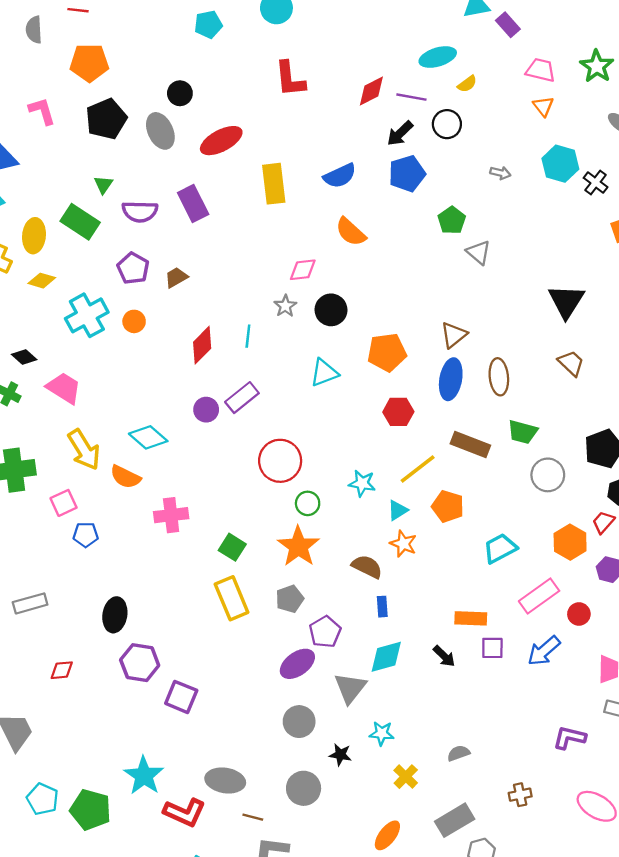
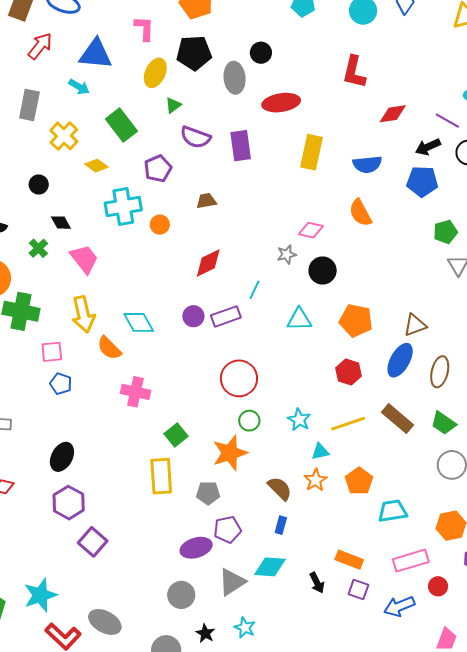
red diamond: (371, 91) -> (393, 114), moved
green rectangle: (80, 222) -> (121, 125), moved
yellow ellipse: (34, 236) -> (155, 73), moved
purple pentagon: (133, 268) -> (158, 169), moved
cyan line: (248, 336) -> (255, 290), moved
orange pentagon: (448, 506) -> (359, 481), moved

